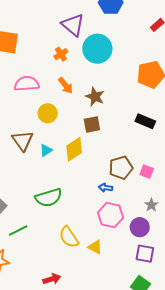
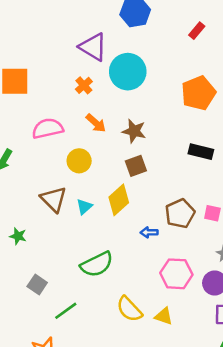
blue arrow: (105, 188) -> (149, 232), moved

